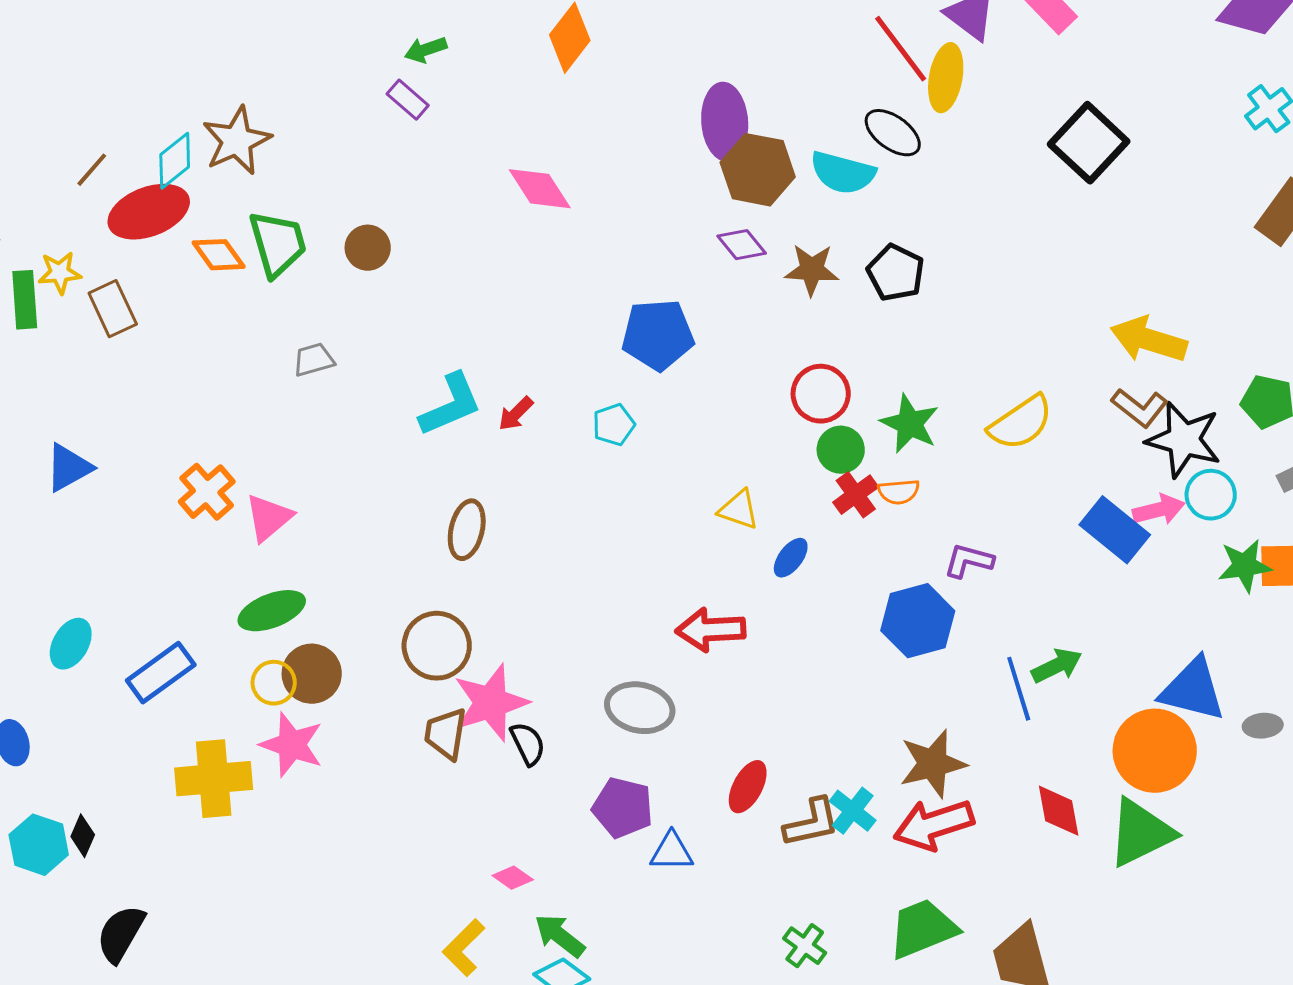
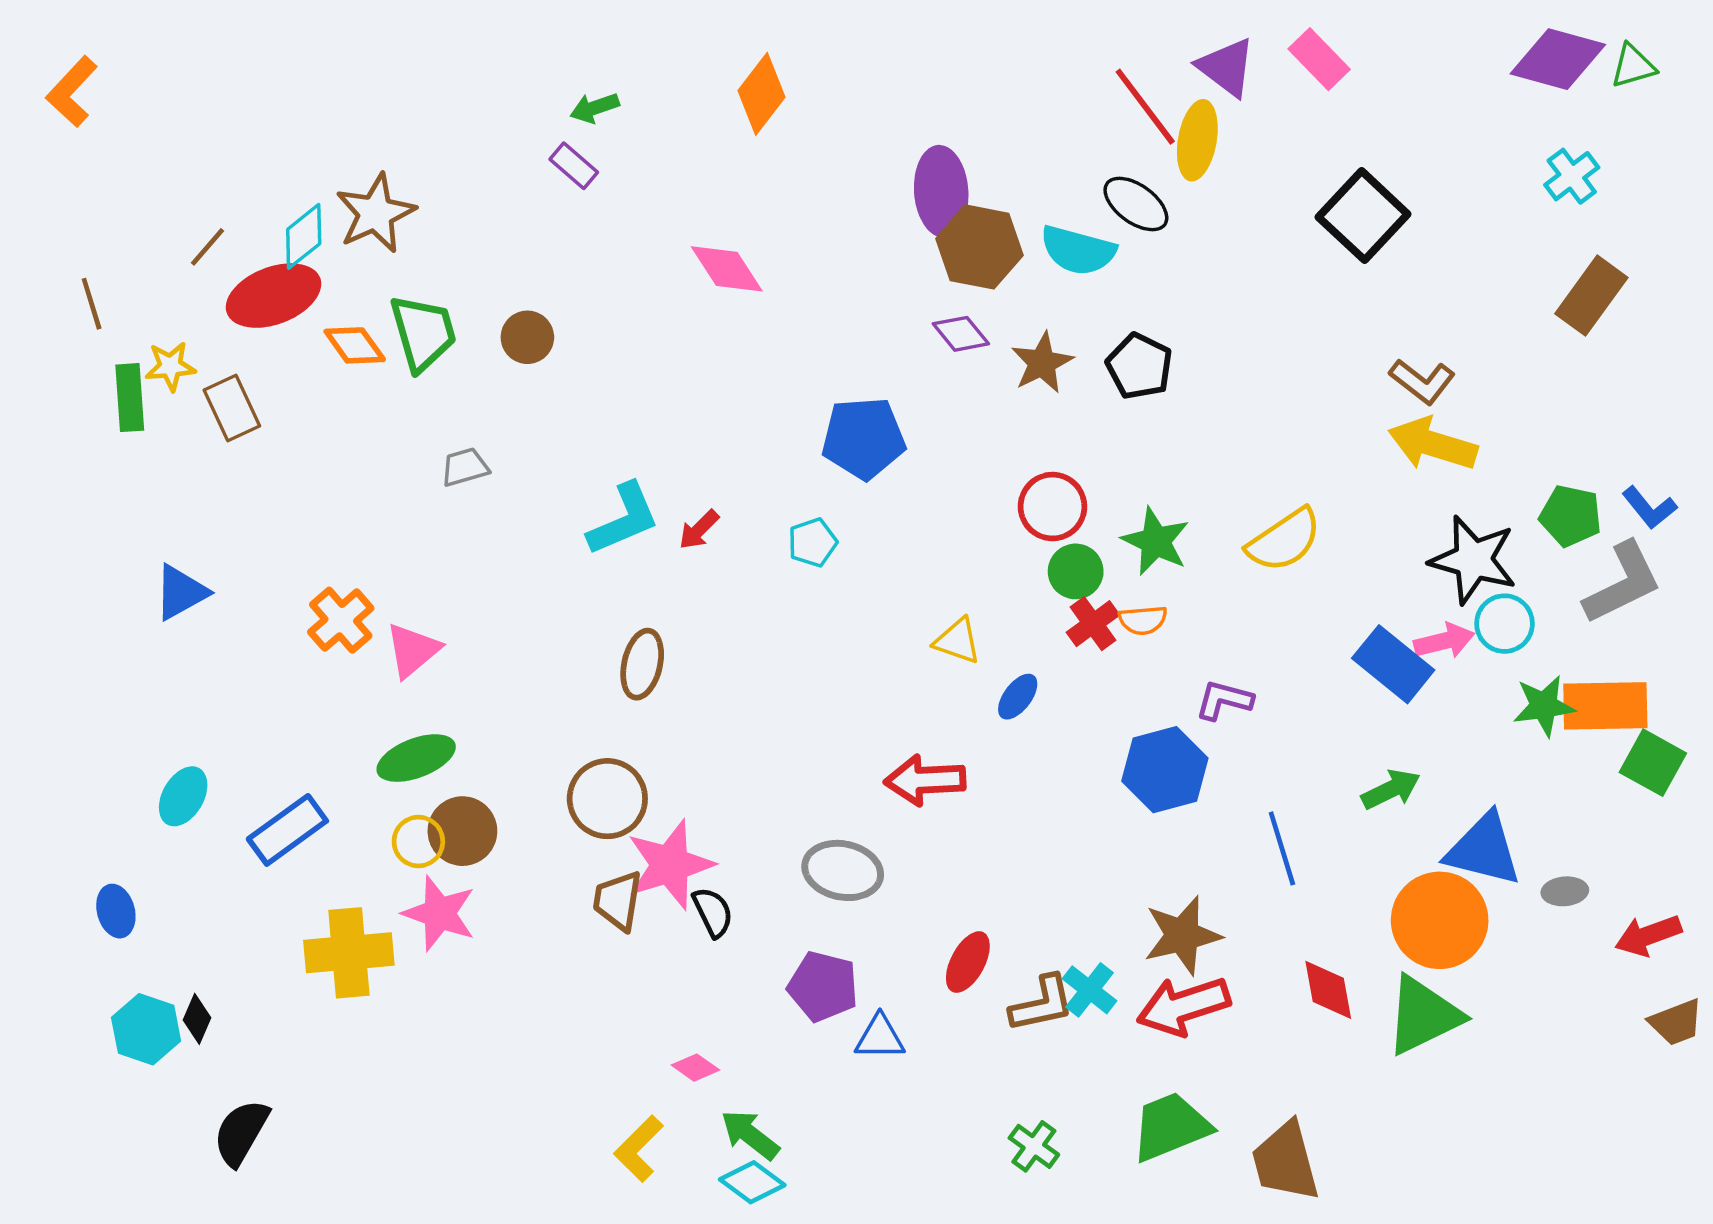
brown star: (812, 270) -> (1042, 363), turned -30
brown L-shape: (1140, 408) -> (1422, 381), moved
green arrow: (1057, 666) -> (1391, 789), moved

